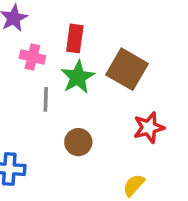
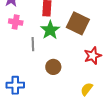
pink cross: (32, 57) -> (16, 22), moved

